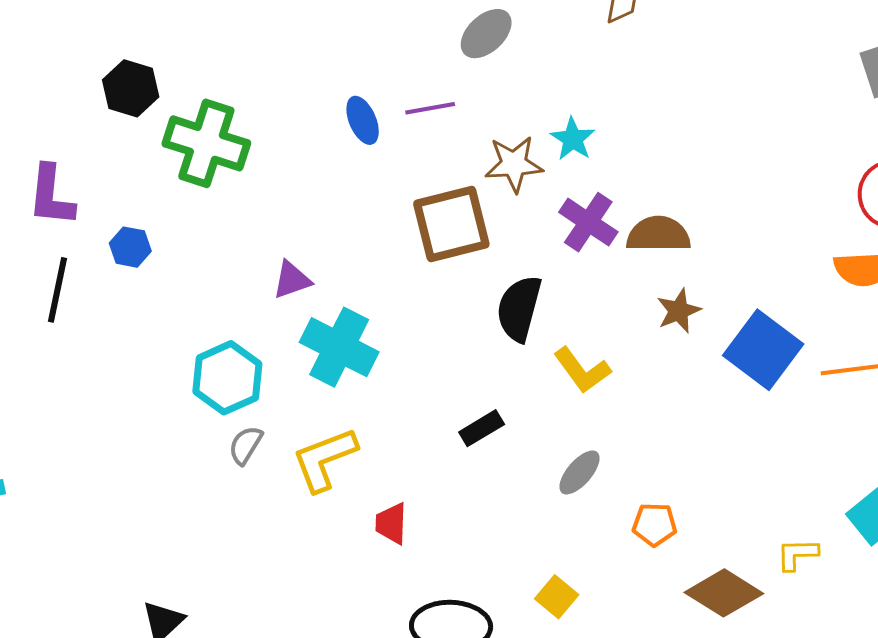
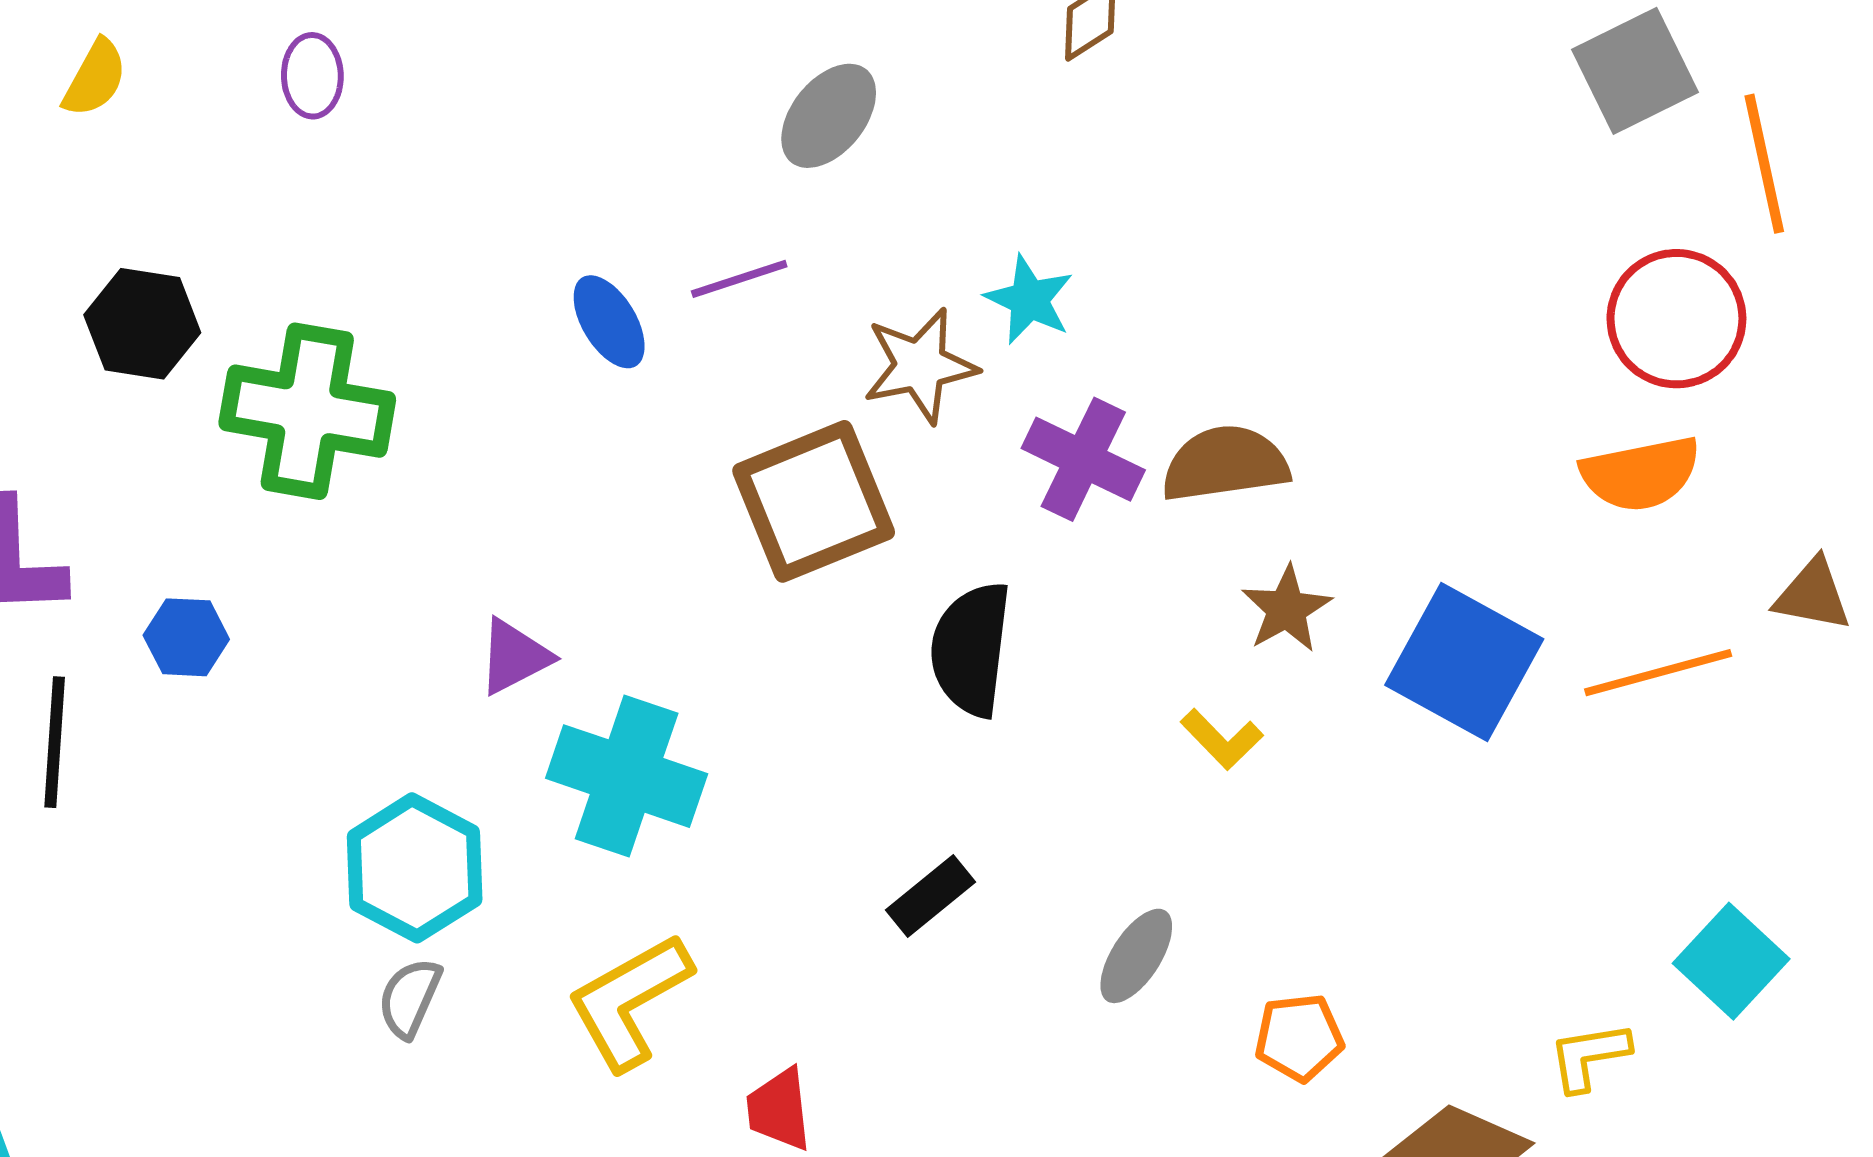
yellow L-shape: (582, 370) -> (1222, 739), moved, size x0.7
gray semicircle: (246, 445) -> (410, 998), moved

